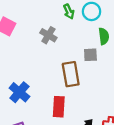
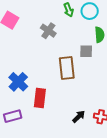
red rectangle: (59, 107) -> (40, 98), moved

